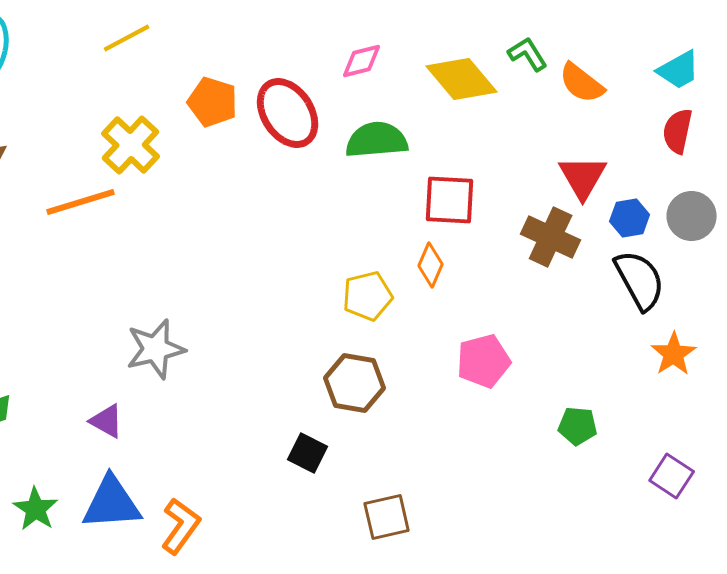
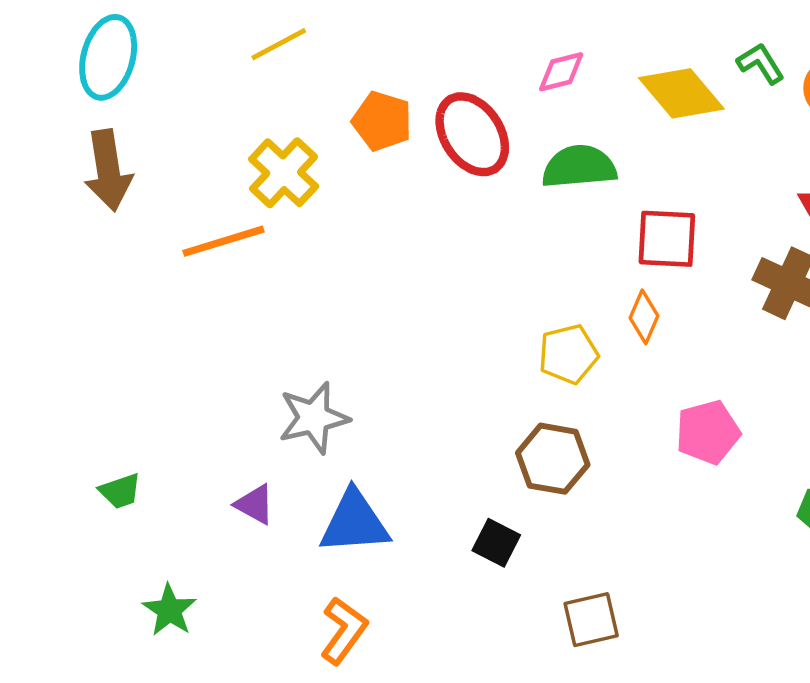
blue triangle: (112, 503) -> (354, 522), moved

